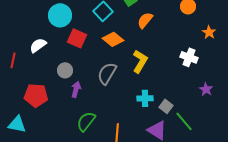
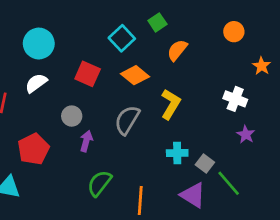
cyan circle: (60, 15) -> (39, 44), moved
purple star: (206, 89) -> (246, 134), moved
red pentagon: (36, 95) -> (33, 149), turned -30

